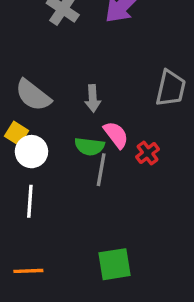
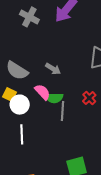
gray arrow: (93, 98) -> (53, 69), turned -49
pink semicircle: (116, 135) -> (42, 92), moved

